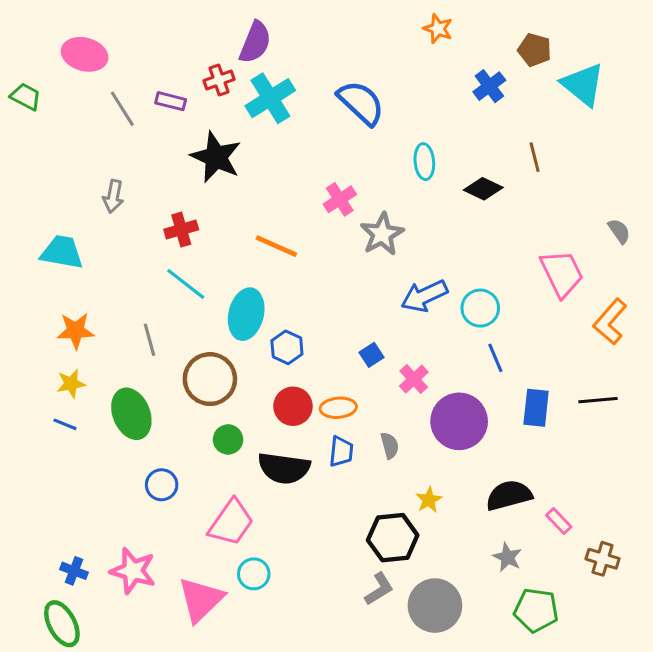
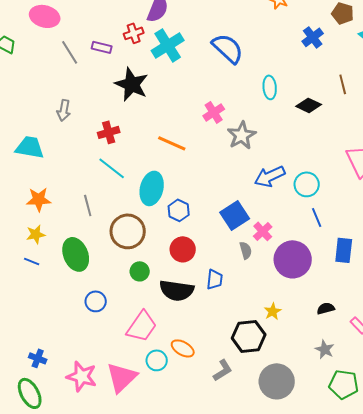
blue square: (372, 355) -> (235, 215), size x1.8
orange ellipse: (338, 408) -> (183, 348), moved, turned 35
gray semicircle: (390, 446) -> (246, 250), moved
black semicircle: (509, 495) -> (326, 308), size x0.6
pink star: (133, 571) -> (82, 376), moved
gray L-shape: (379, 589) -> (223, 370), moved

